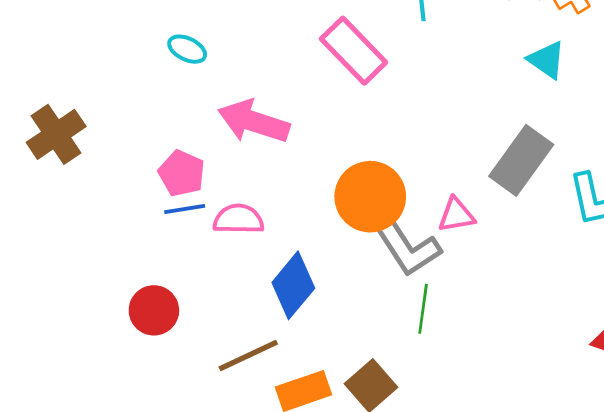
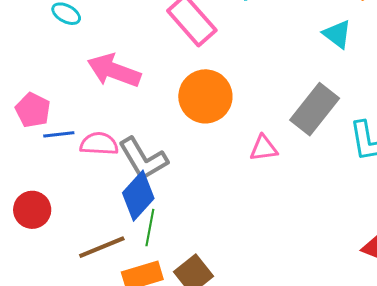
pink pentagon: (182, 173) -> (33, 110), moved
orange circle: (370, 197) -> (205, 96), moved
gray L-shape: (408, 248) -> (143, 159), moved
green line: (423, 309) -> (150, 228), moved

